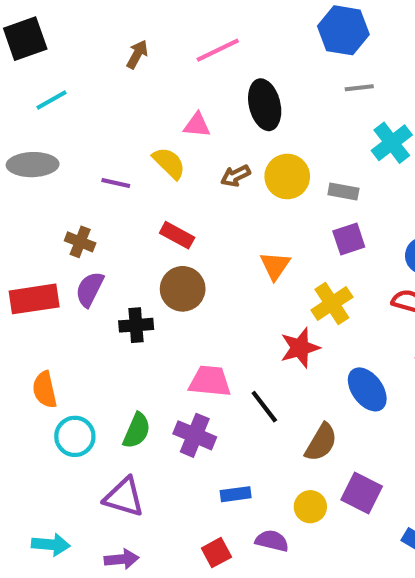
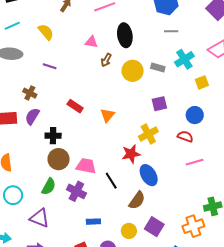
cyan line: (52, 100) -> (12, 26), moved
yellow semicircle: (169, 163) -> (46, 32), moved
brown arrow: (236, 176) -> (106, 60), moved, turned -40
gray rectangle: (343, 192) -> (158, 67), moved
red rectangle: (177, 235) -> (75, 106), moved
orange triangle: (275, 266) -> (108, 115), moved
brown circle: (183, 289) -> (59, 159), moved
blue ellipse: (367, 389) -> (149, 175), moved
cyan circle: (75, 436) -> (13, 195), moved

